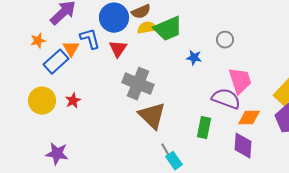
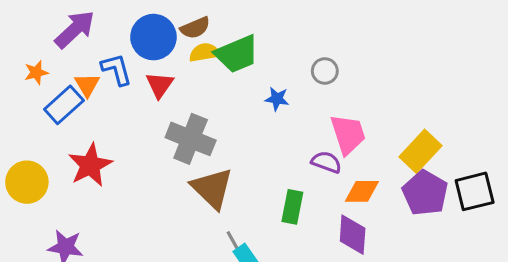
purple semicircle: (226, 99) -> (326, 162), size x0.7
yellow circle: (42, 101) -> (27, 182), moved
red star: (73, 101) -> (90, 165), size x1.8

